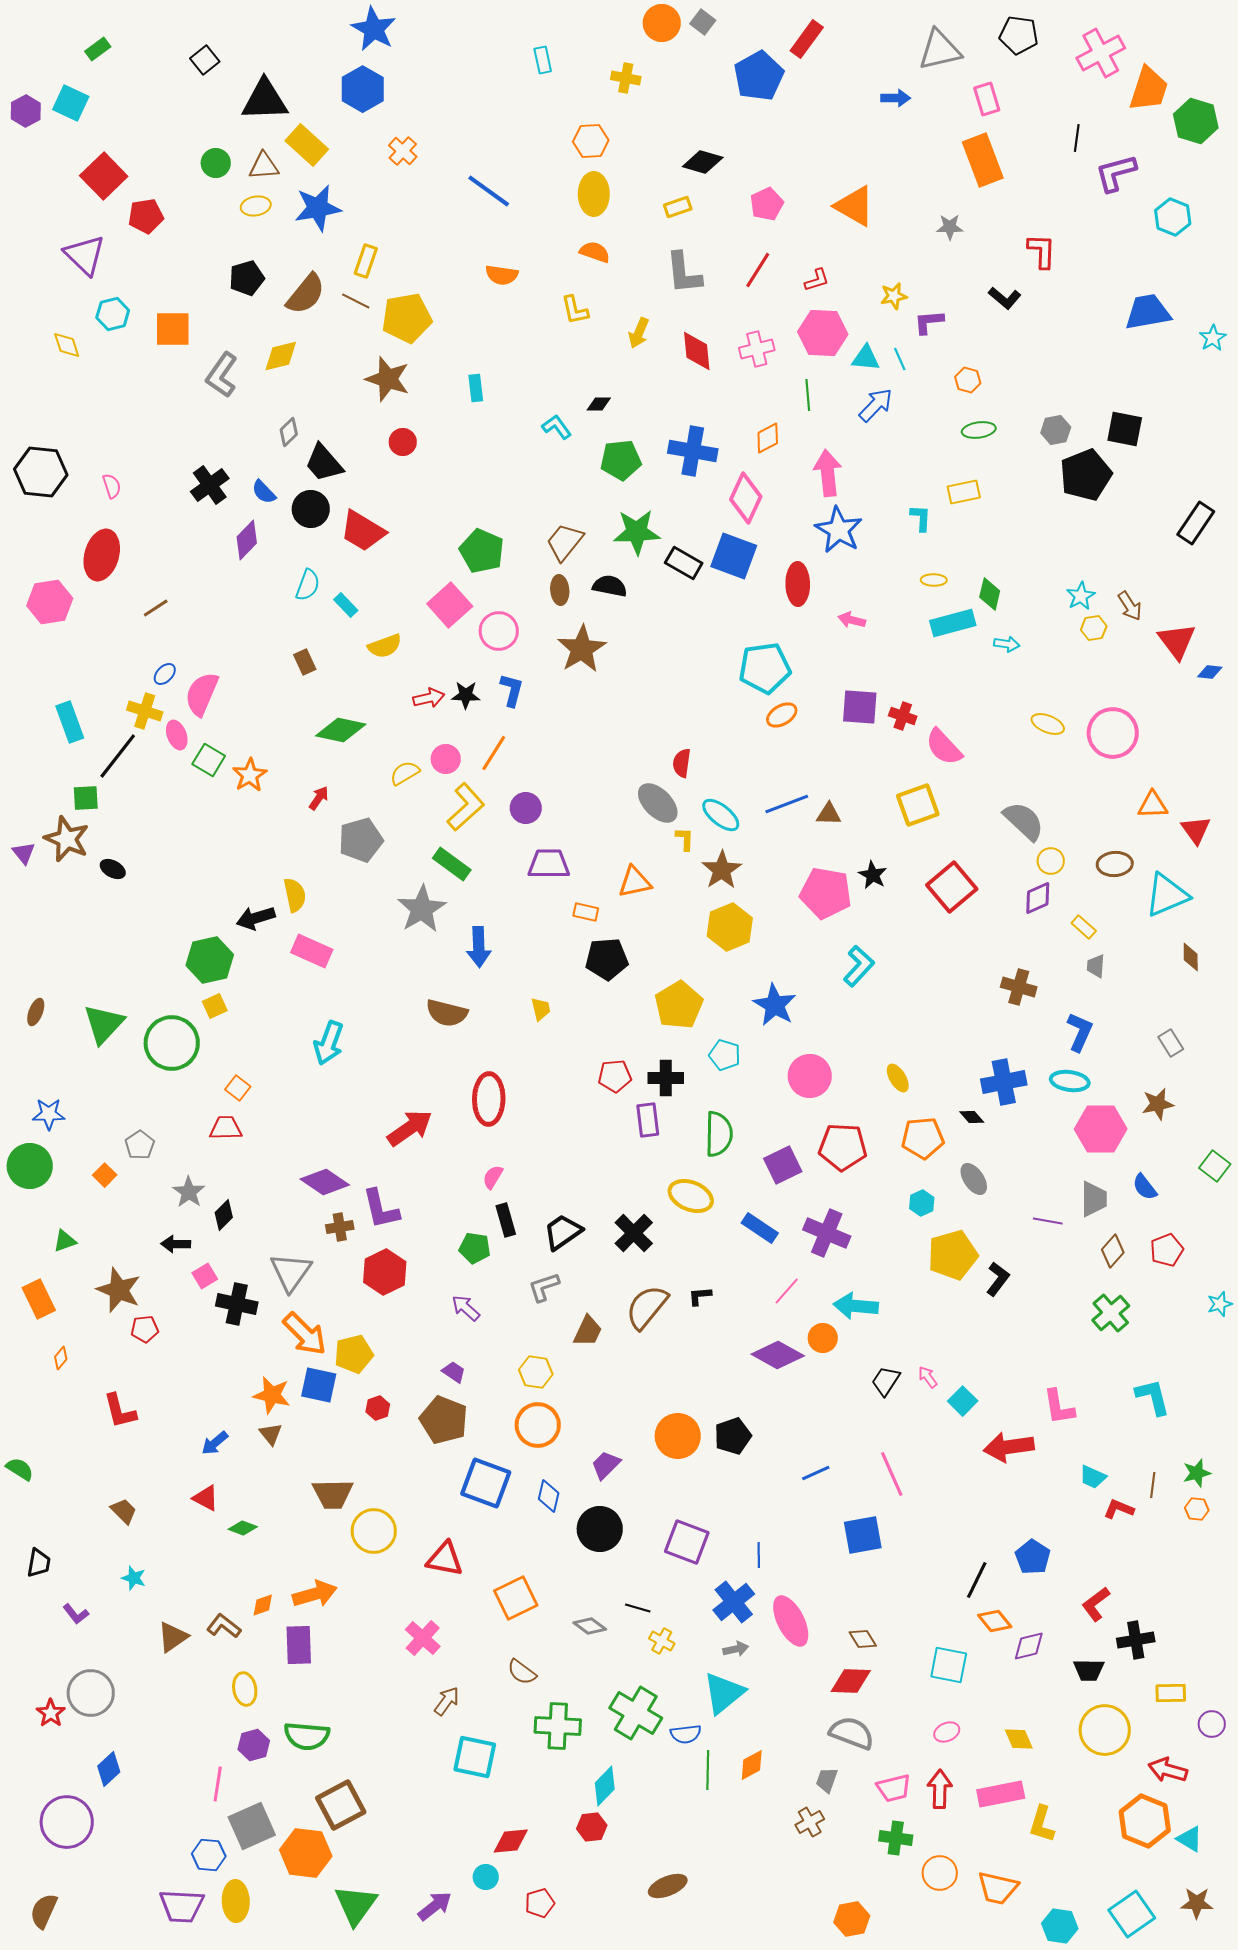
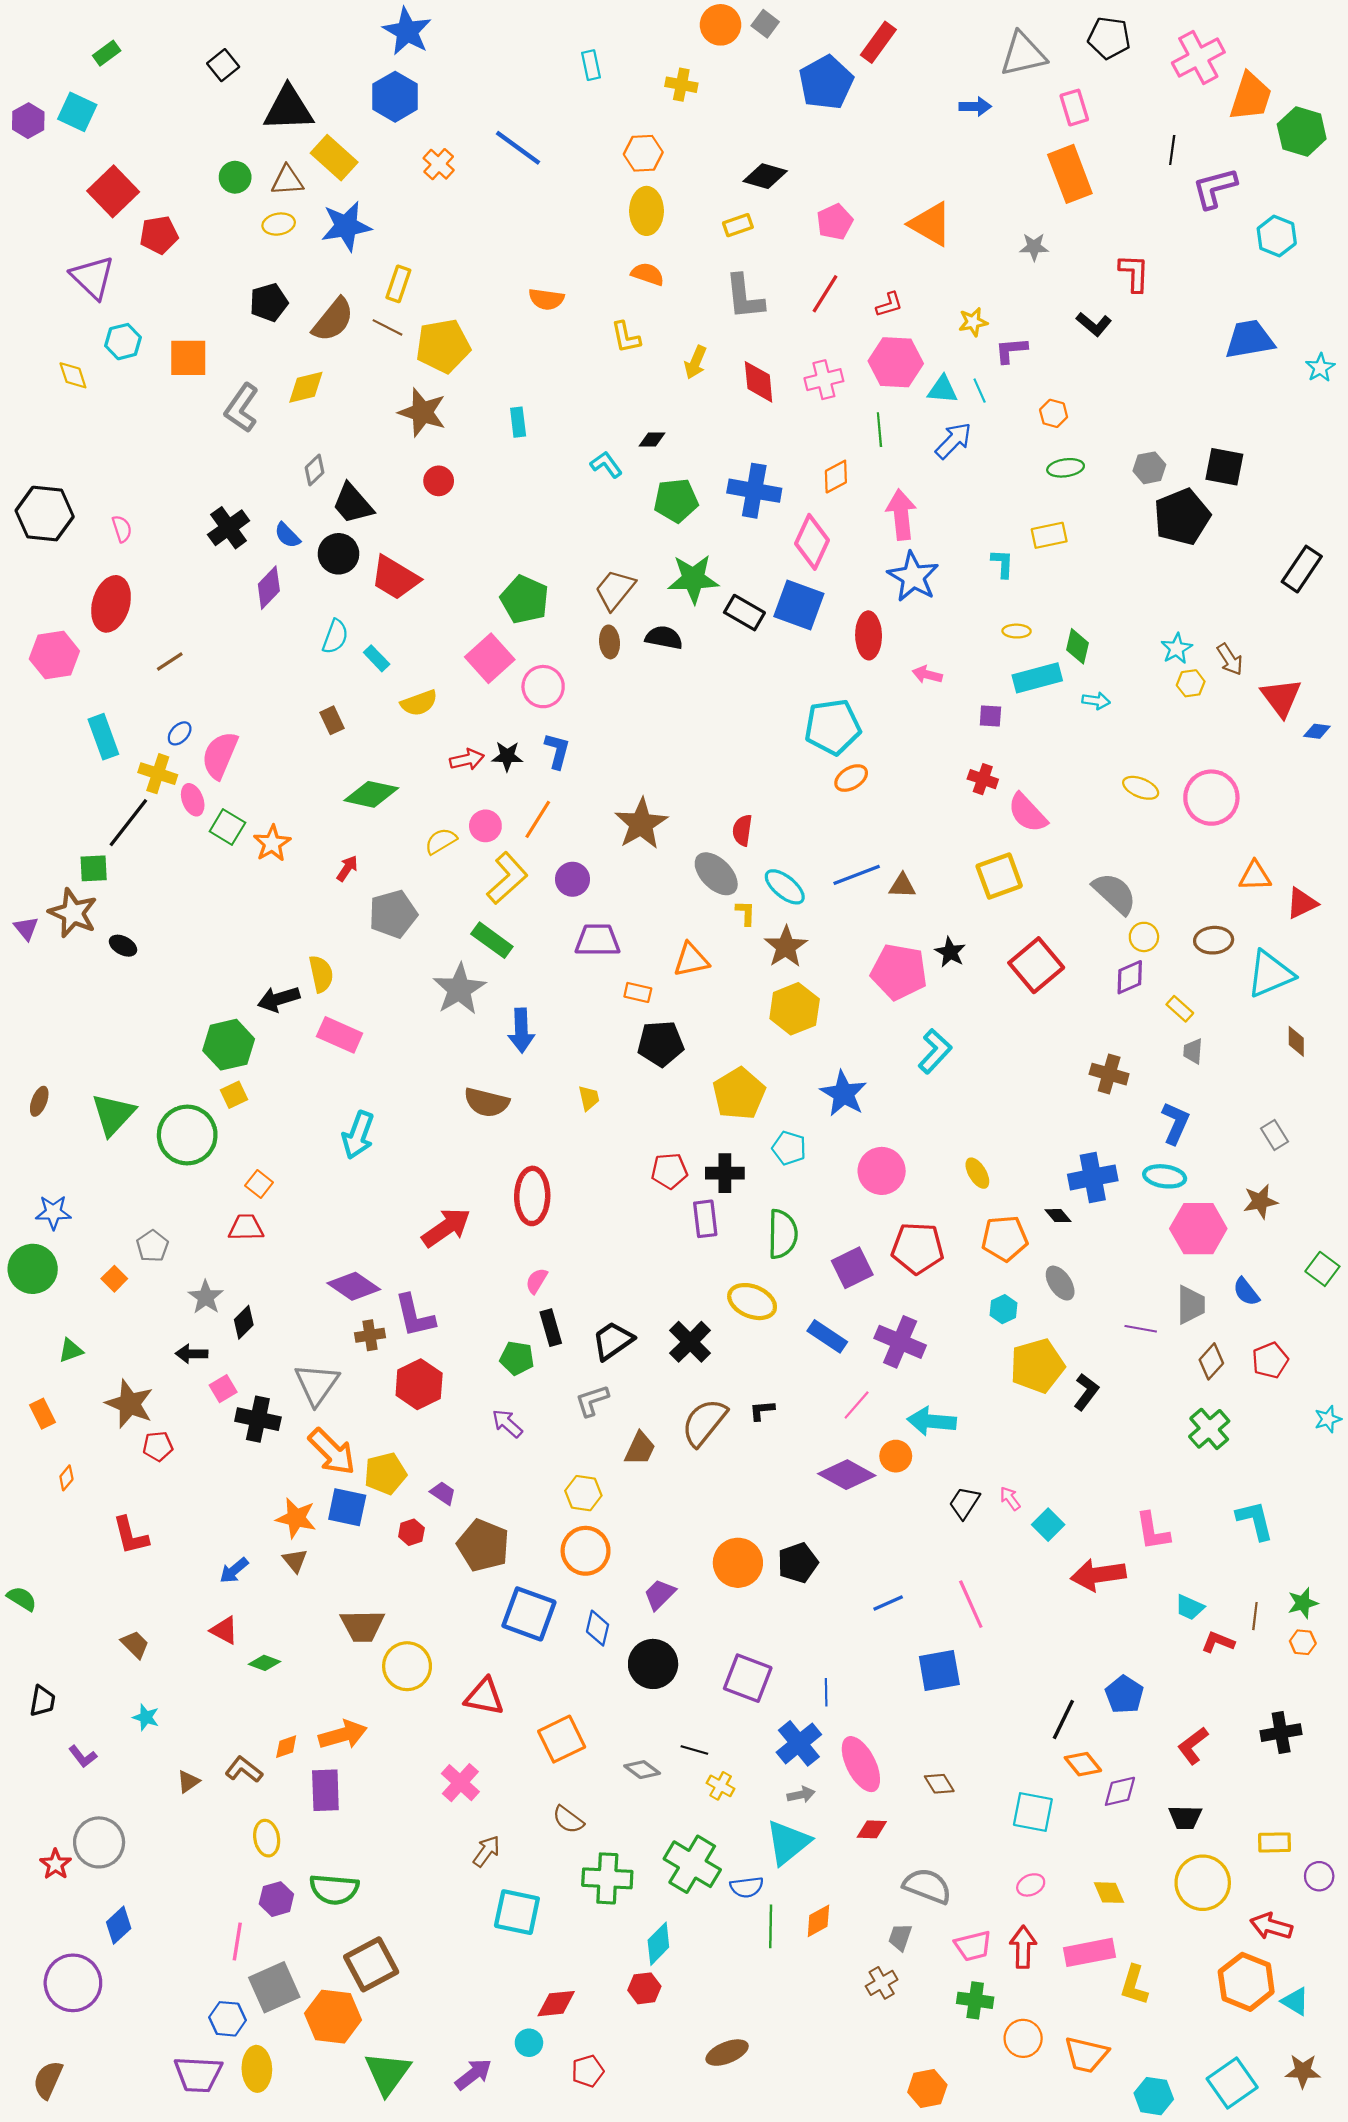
blue line: (489, 191) -> (518, 148), moved
brown star: (582, 649) -> (641, 824), moved
purple square: (860, 707) -> (990, 716), moved, size x0.6
cyan rectangle: (70, 722) -> (103, 737), moved
red triangle: (1196, 830) -> (1302, 903), turned 40
orange rectangle: (39, 1299) -> (42, 1414), size x0.7
purple trapezoid: (454, 1372) -> (443, 1493), moved
brown triangle: (173, 1637) -> (188, 1782), size x0.7
black cross: (1136, 1640) -> (1281, 1733), moved
red diamond: (851, 1681) -> (872, 1829), moved, size x0.7

